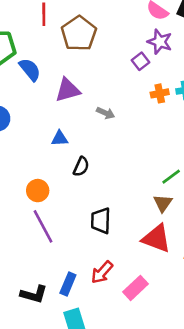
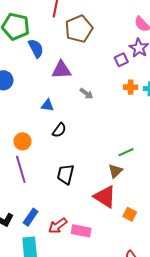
red arrow: (102, 272) -> (58, 226), moved
pink rectangle: (136, 288) -> (81, 231), turned 42

